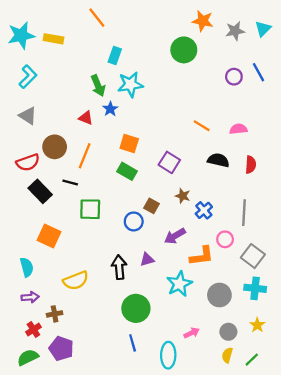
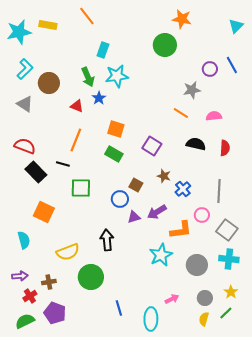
gray star: (235, 31) -> (192, 90), moved
yellow rectangle: (53, 39) -> (48, 25), moved
brown circle: (55, 147) -> (49, 83), moved
red semicircle: (28, 162) -> (25, 146), turned -140
purple triangle: (147, 259) -> (134, 217), moved
purple arrow: (30, 297) -> (20, 276), moved
green circle: (136, 308) -> (91, 277), moved
green line: (252, 360) -> (226, 313), moved

